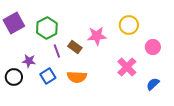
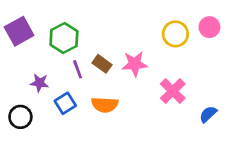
pink star: (97, 36) -> (135, 64), moved
pink circle: (153, 47) -> (209, 27), moved
black circle: (14, 77) -> (20, 117), moved

